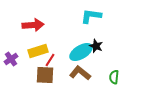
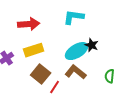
cyan L-shape: (91, 16) -> (74, 17), moved
red line: (50, 60) -> (55, 87), moved
brown square: (45, 75) -> (41, 74), turned 36

